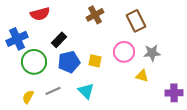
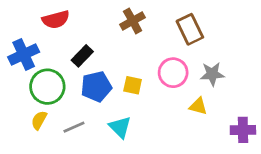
yellow semicircle: (28, 97) -> (39, 120), moved

